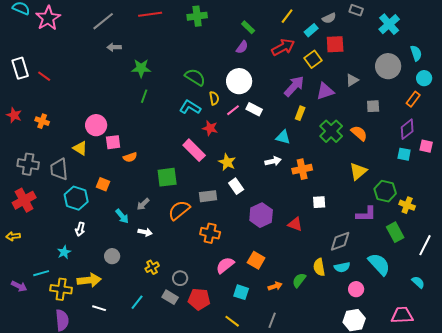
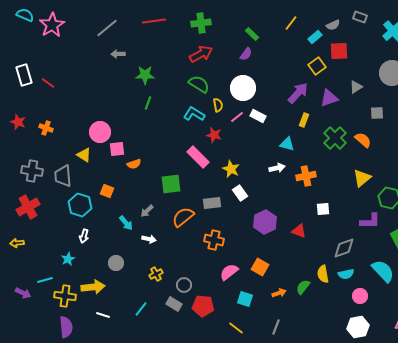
red arrow: (283, 47) -> (201, 54), moved

